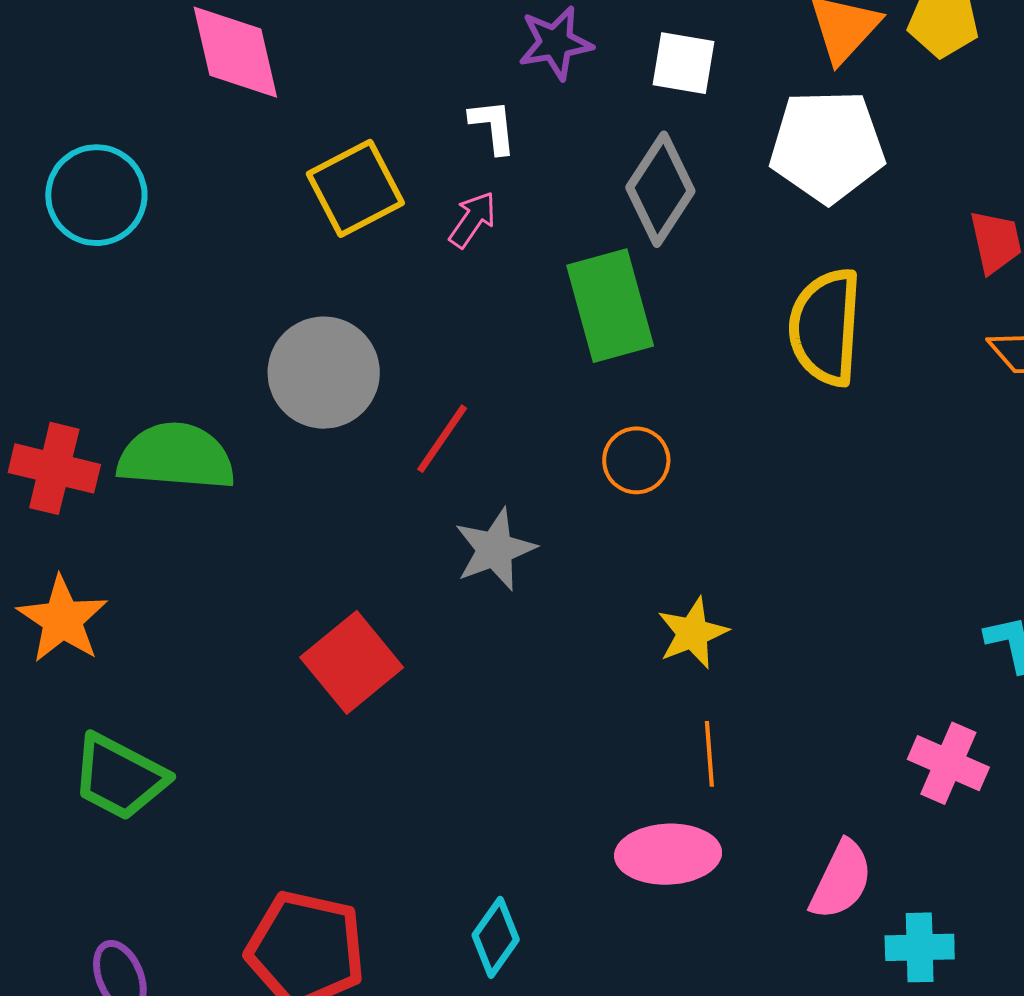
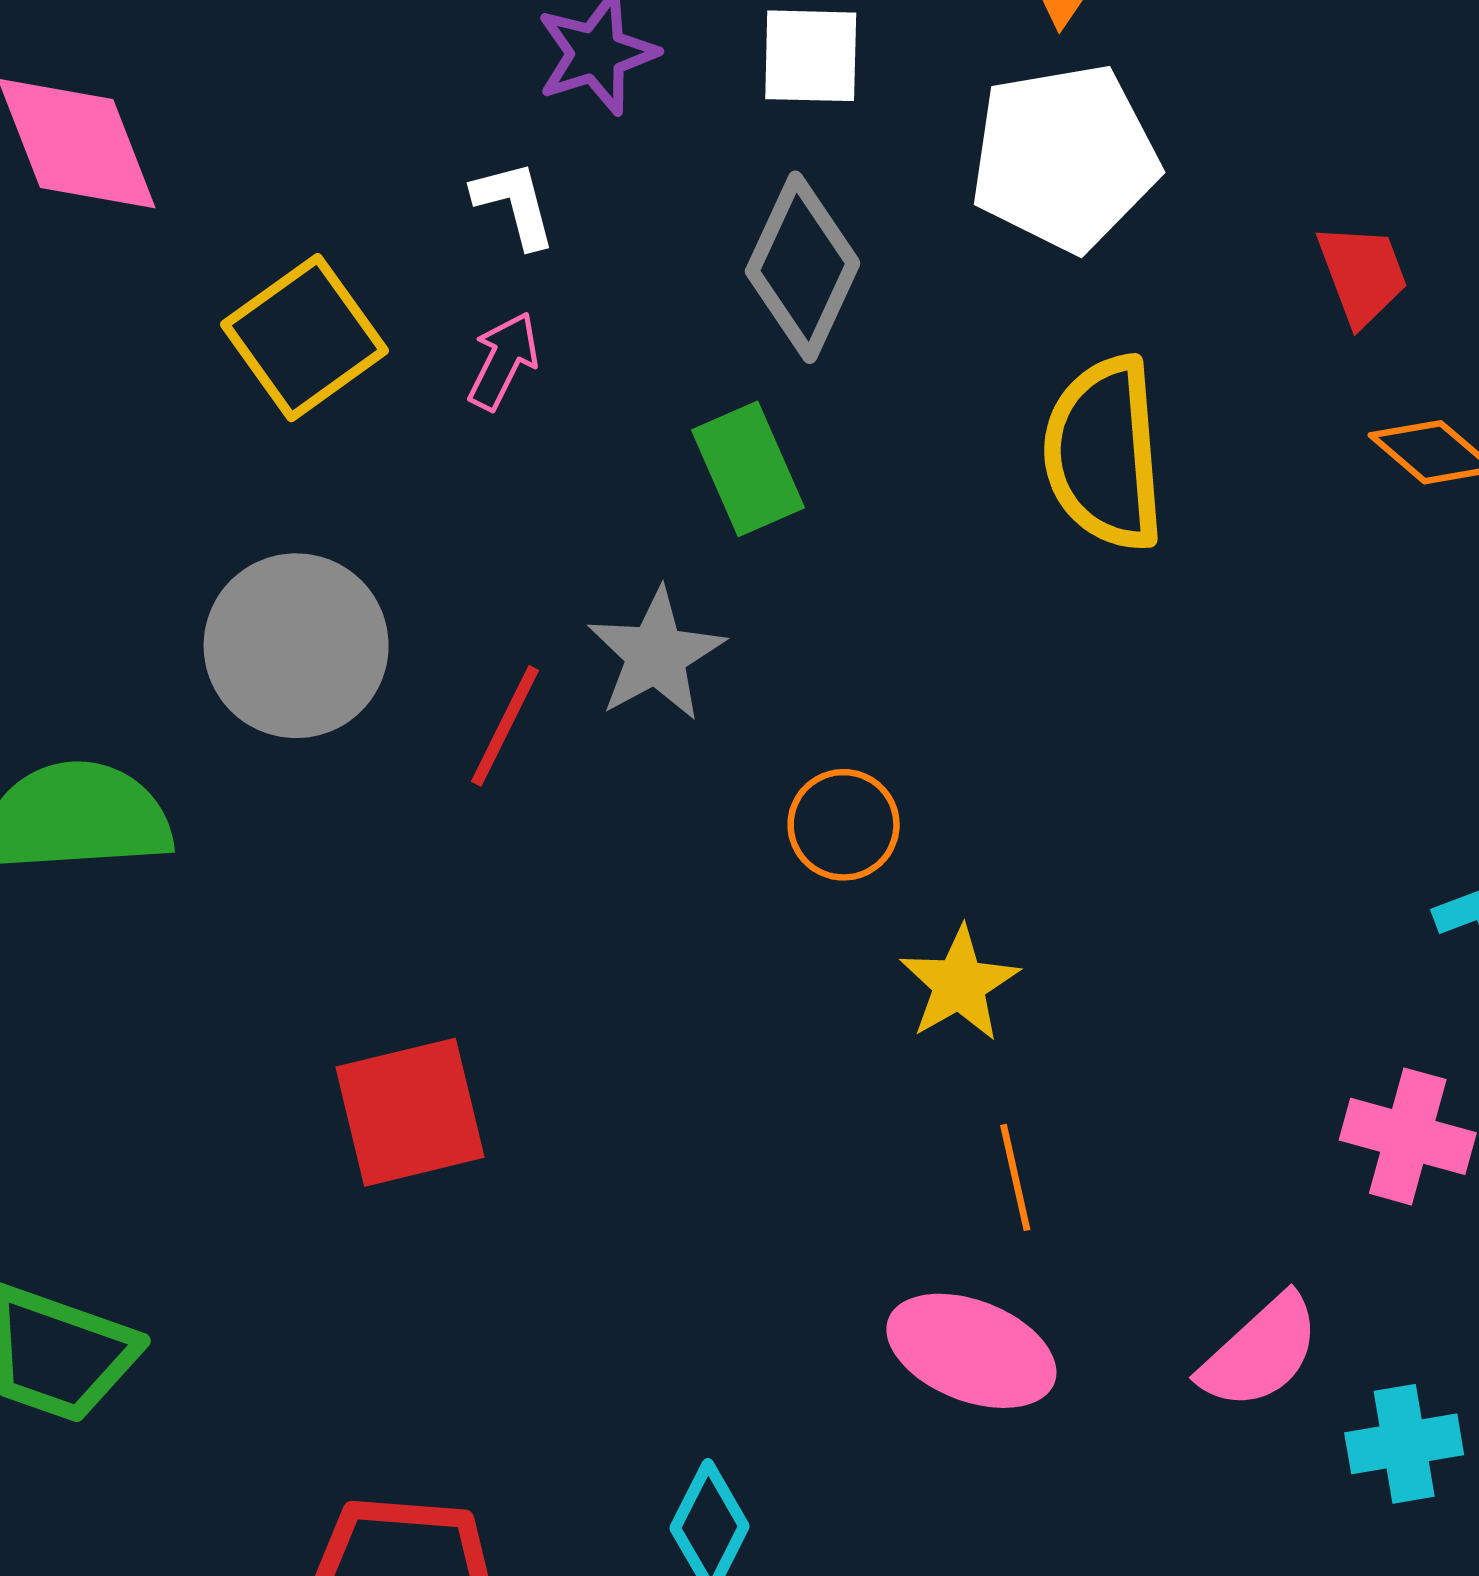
green rectangle: (610, 306) -> (748, 469), size x0.7
orange circle: (636, 460) -> (844, 825), moved
gray star: (495, 549) -> (656, 655), moved
red square: (352, 662) -> (410, 1112), turned 34
pink ellipse: (668, 854) -> (971, 1351), turned 32
pink semicircle: (841, 880) -> (1260, 1352), turned 30

